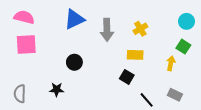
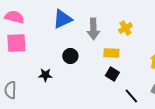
yellow rectangle: (135, 55) -> (111, 53), moved
black circle: (74, 62) -> (70, 56), moved
black star: (57, 89) -> (45, 75), moved

